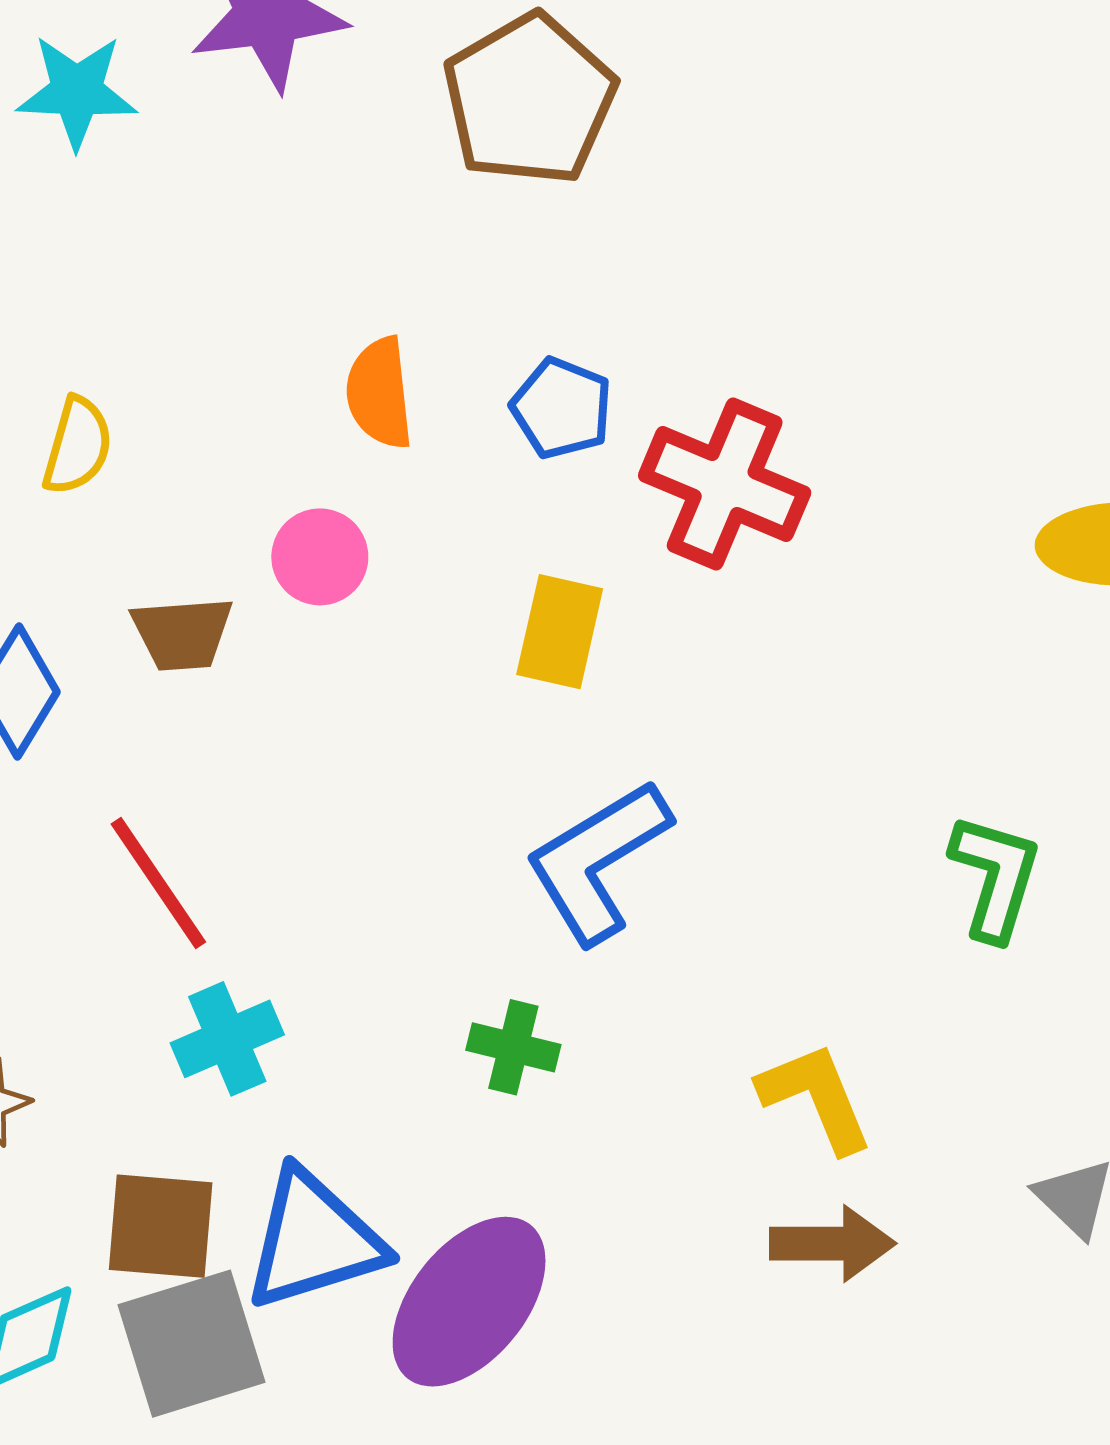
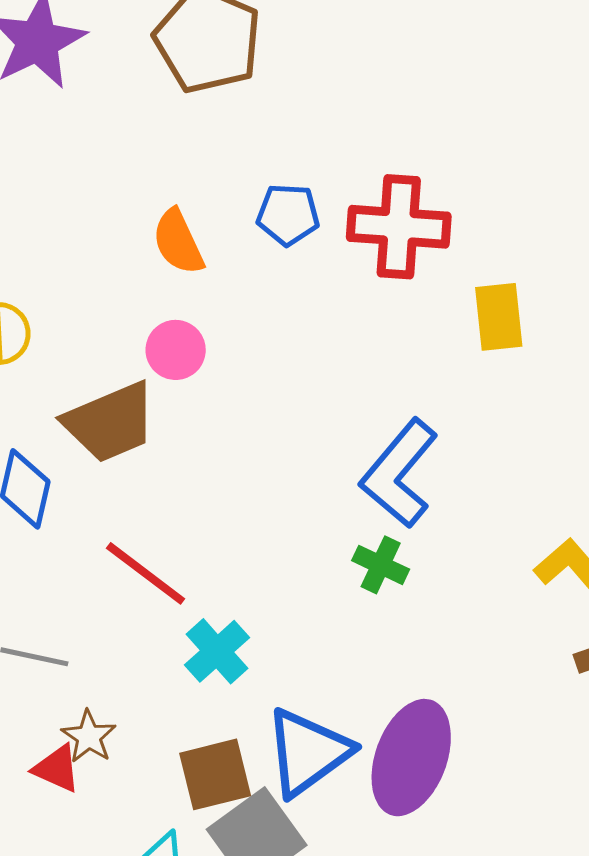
yellow rectangle: (560, 632) -> (499, 317), moved
brown trapezoid: (182, 634) -> (110, 422), size x1.5
green cross: (513, 1047) -> (381, 565), moved, turned 30

